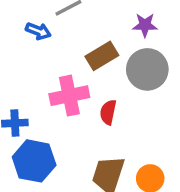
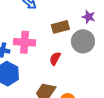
pink cross: (69, 96) -> (25, 42), moved

